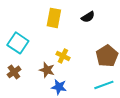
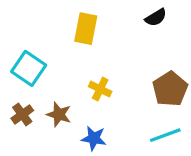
black semicircle: (88, 17) -> (156, 17), moved
brown star: (47, 70) -> (59, 114), moved

